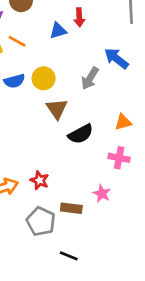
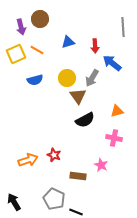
red arrow: (79, 17) -> (95, 46), moved
yellow circle: (44, 78) -> (67, 78), moved
brown triangle: (57, 109) -> (78, 96), moved
gray pentagon: (41, 221) -> (54, 199), moved

